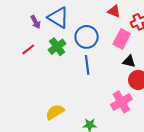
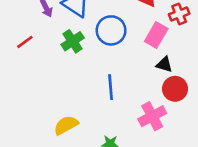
red line: (28, 49) -> (25, 42), moved
blue line: (87, 65) -> (111, 87), moved

